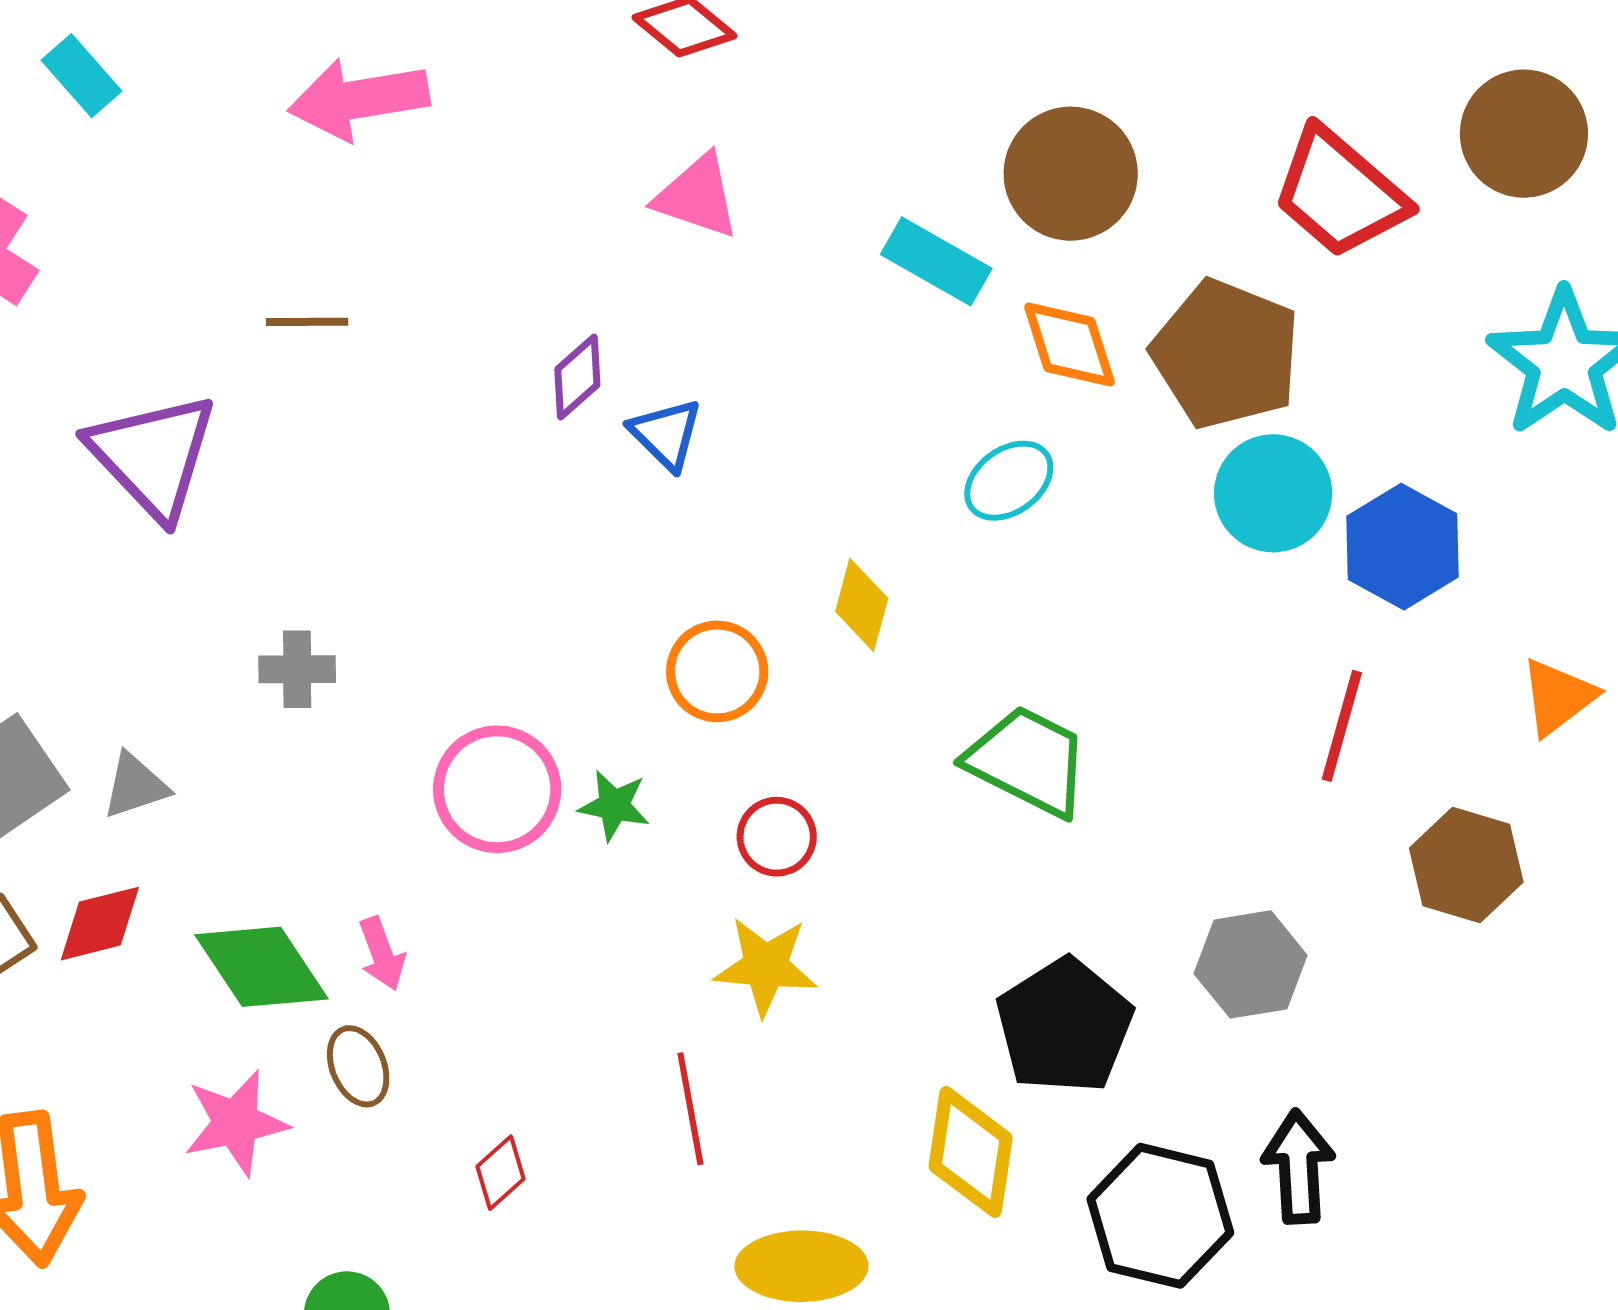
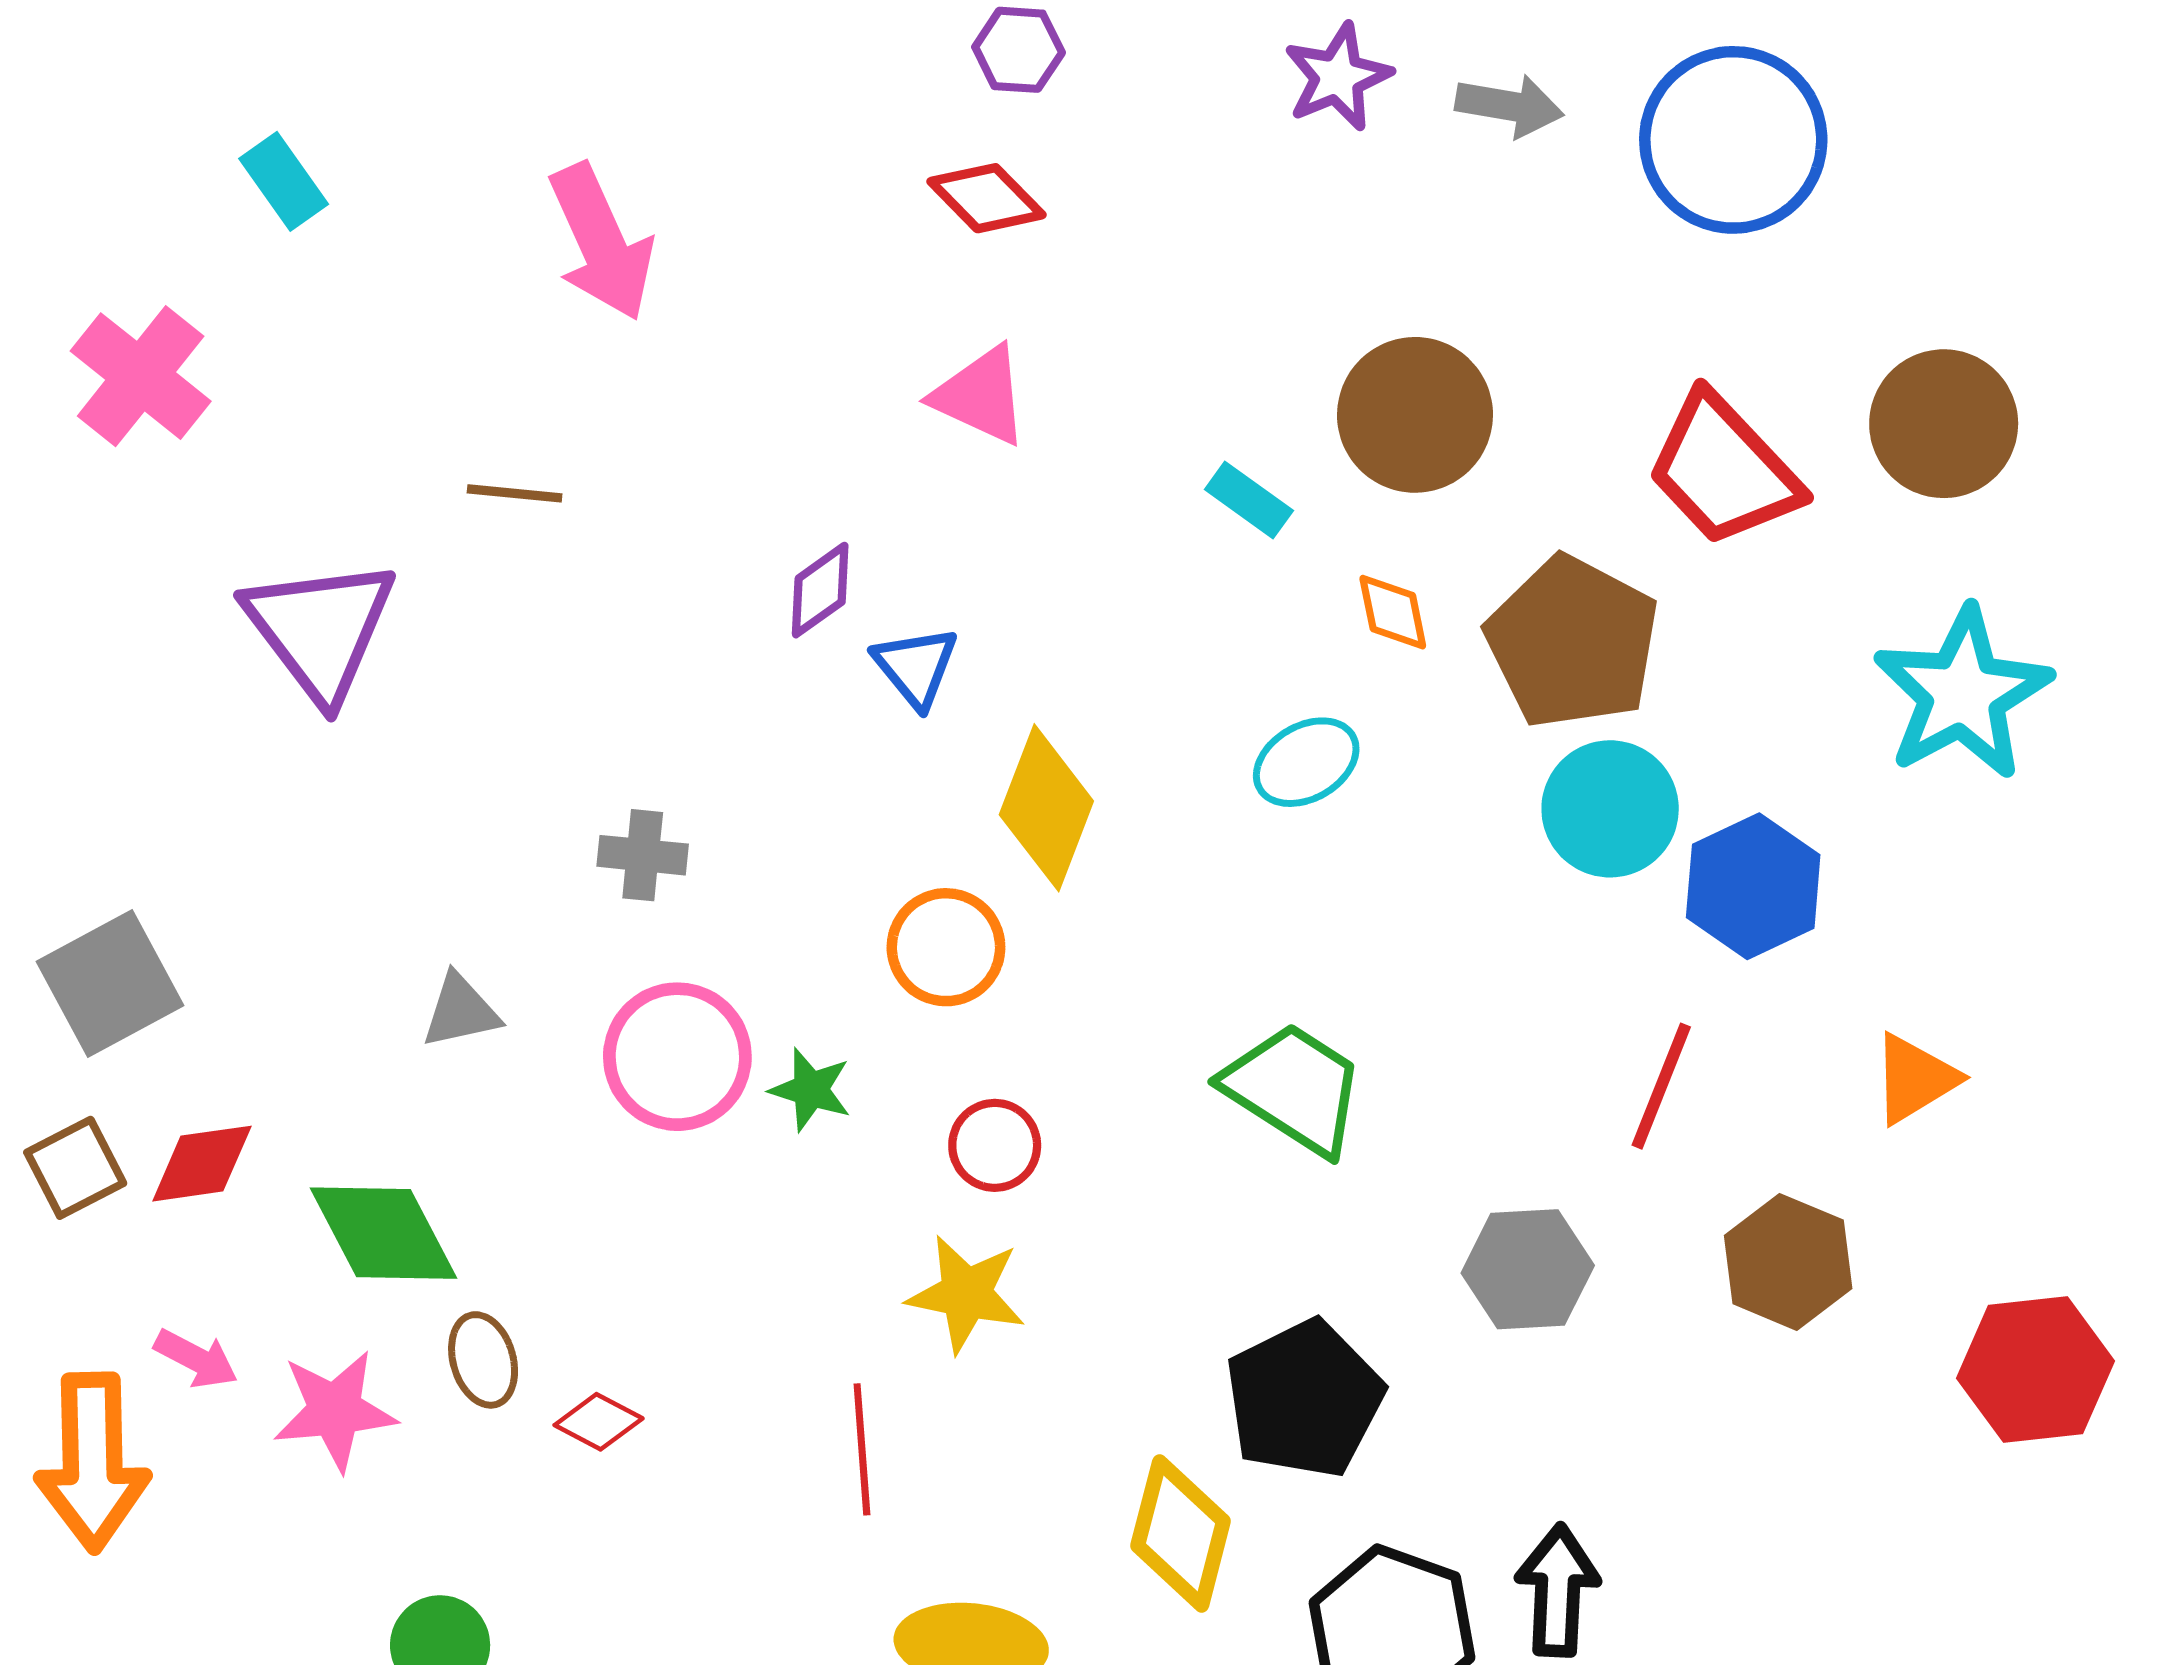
pink arrow: (359, 99) -> (601, 242), turned -111
cyan rectangle: (936, 261) -> (1249, 500), size x0.7
orange diamond: (1069, 344) -> (1393, 612), size x0.7
yellow diamond: (862, 605) -> (1046, 808), moved, size x1.5
gray cross: (297, 669) -> (643, 855), moved
gray triangle: (135, 786) -> (461, 1011), moved
pink arrow: (382, 954) -> (196, 1359), moved, turned -48
gray hexagon: (1251, 964) -> (1528, 1269), moved
red diamond: (501, 1173) -> (599, 1422), moved, turned 64

